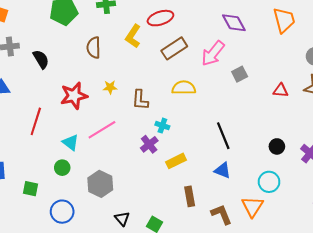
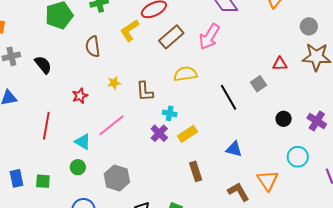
yellow L-shape: (133, 36) -> (130, 30), turned 30
gray square: (240, 74) -> (259, 84), moved
red star: (74, 96) -> (80, 96), size x0.6
black line: (223, 136) -> (229, 97), moved
yellow rectangle: (176, 161) -> (187, 134), moved
cyan circle: (269, 182) -> (298, 157), moved
green square: (31, 189) -> (43, 181), moved
brown rectangle: (190, 196) -> (196, 171), moved

